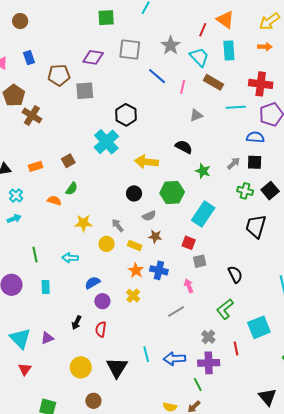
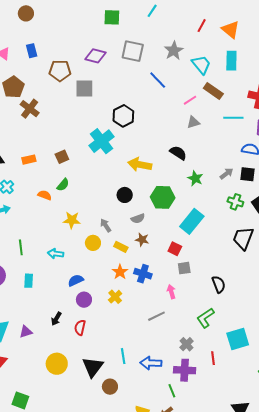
red line: (203, 30) -> (202, 26), moved
pink line: (183, 87) -> (190, 100), moved, turned 40
brown circle: (93, 401) -> (110, 387), moved

